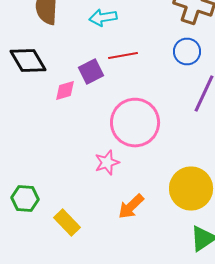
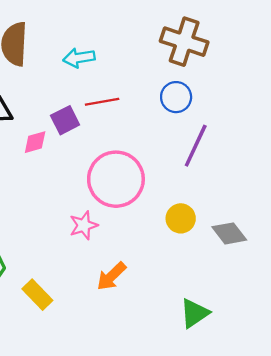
yellow circle: (191, 188) -> (181, 218), moved, size x0.6

